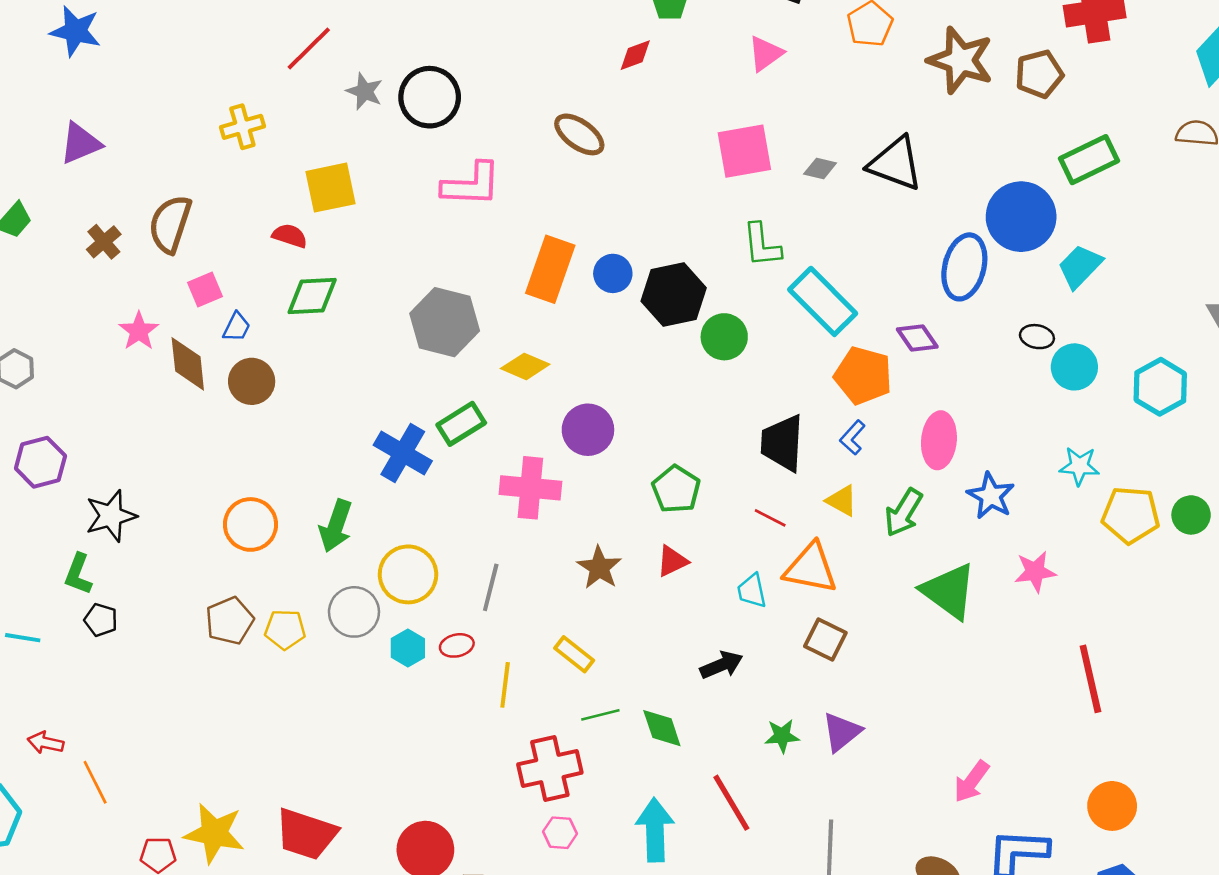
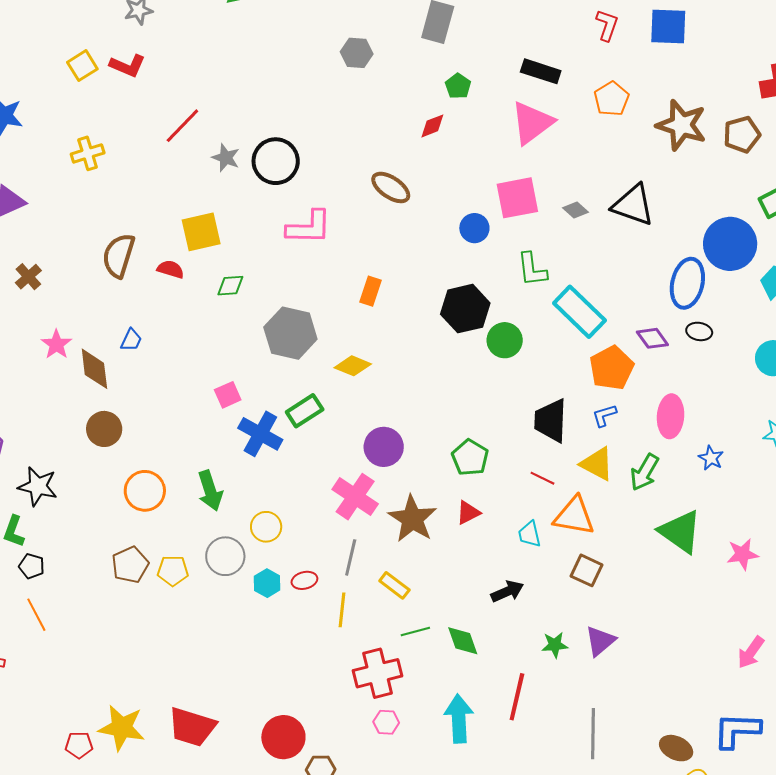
pink triangle: (765, 54) -> (532, 123), size x1.6
yellow cross: (242, 127) -> (88, 153), moved
gray diamond: (820, 168) -> (575, 210), turned 30
brown semicircle: (170, 224) -> (119, 256), moved
orange rectangle: (550, 269) -> (370, 291), size x0.6
blue circle: (613, 273) -> (474, 228), moved
pink square: (205, 290) -> (228, 395), moved
green diamond: (312, 296) -> (230, 286), moved, size x0.7
black ellipse: (1037, 337) -> (699, 331), moved
orange pentagon: (863, 376) -> (612, 368), turned 30
brown circle: (252, 381) -> (104, 429), moved
purple circle: (588, 430) -> (384, 447), moved
blue L-shape: (853, 437) -> (604, 415), turned 32
pink cross: (530, 488) -> (355, 497), moved, turned 30
blue star: (991, 496) -> (711, 458), size x0.7
yellow triangle: (842, 501) -> (597, 464), size x1.4
black star: (111, 516) -> (38, 486), turned 30
green arrow: (336, 526) -> (210, 491), turned -36
brown star: (599, 568) -> (412, 519), size x1.4
pink star: (1035, 572) -> (743, 554), moved
yellow circle: (408, 574) -> (266, 527), size x0.7
gray line: (491, 587) -> (351, 557), moved
orange line: (95, 782) -> (36, 615), moved
pink arrow: (972, 782) -> (751, 652), moved
red line: (731, 803) -> (517, 697), turned 45

